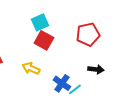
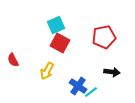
yellow arrow: (31, 68) -> (47, 71), turned -84

